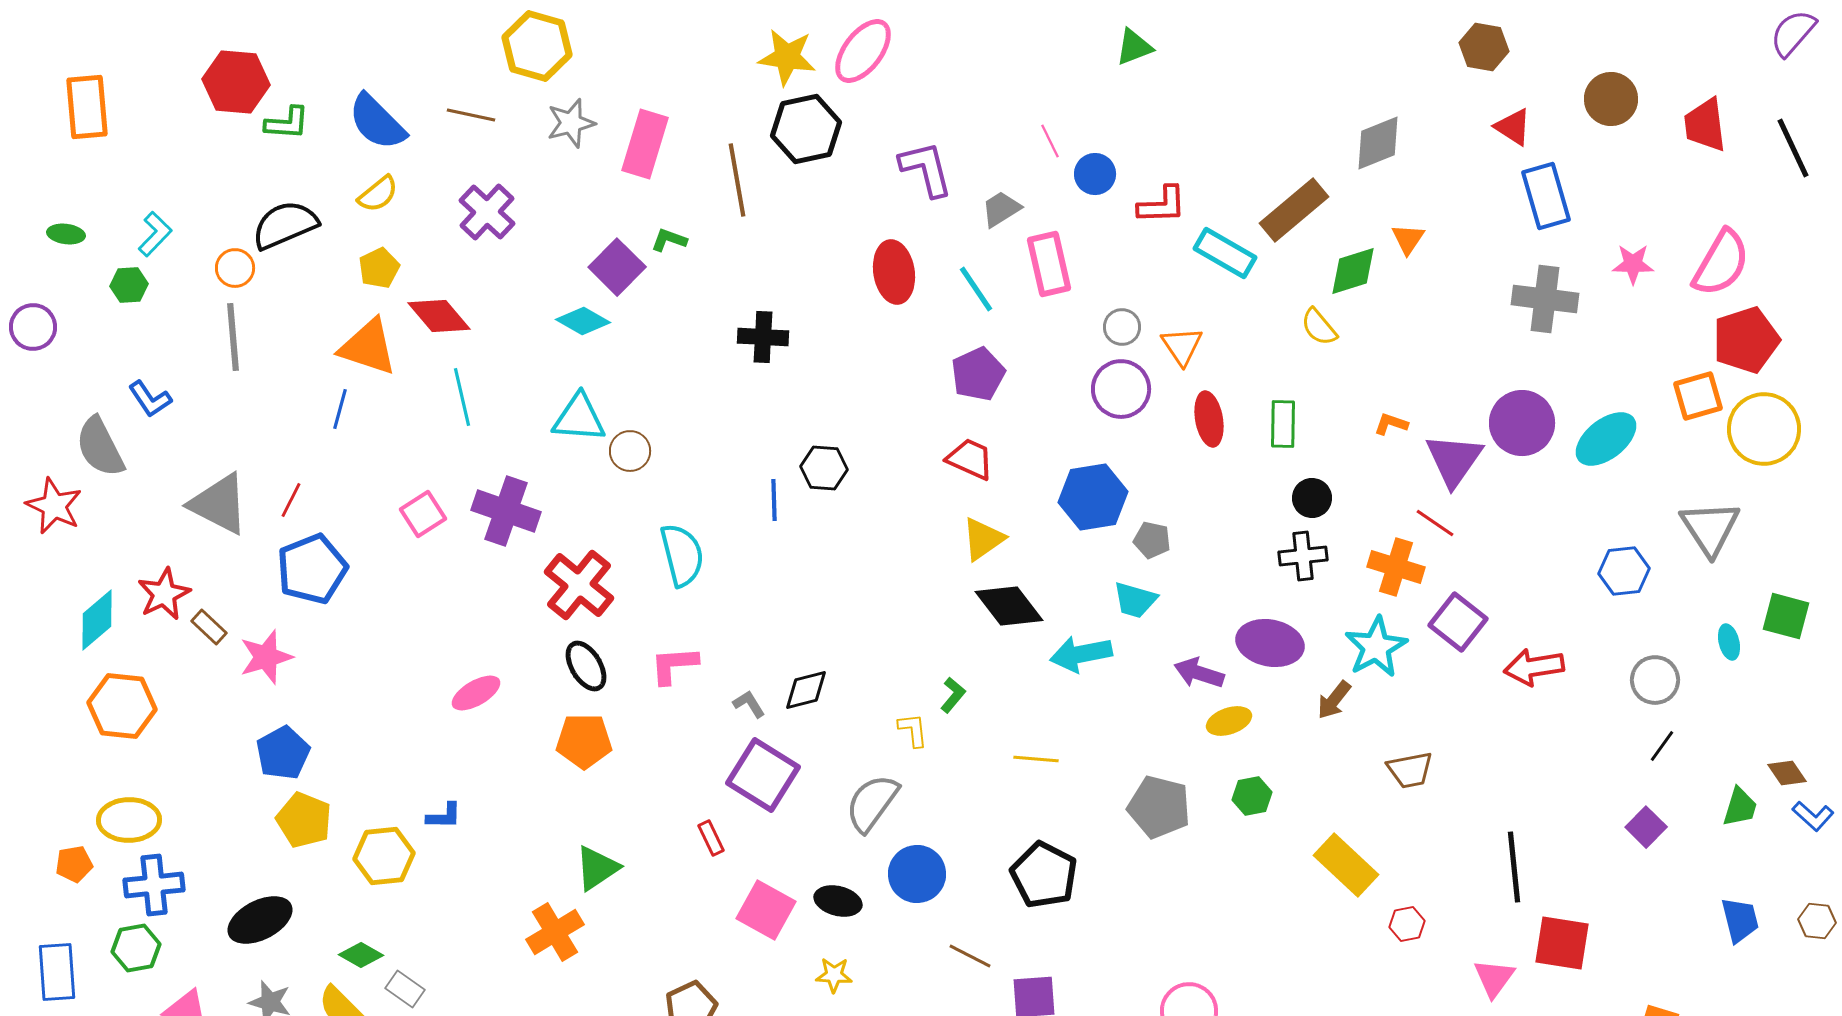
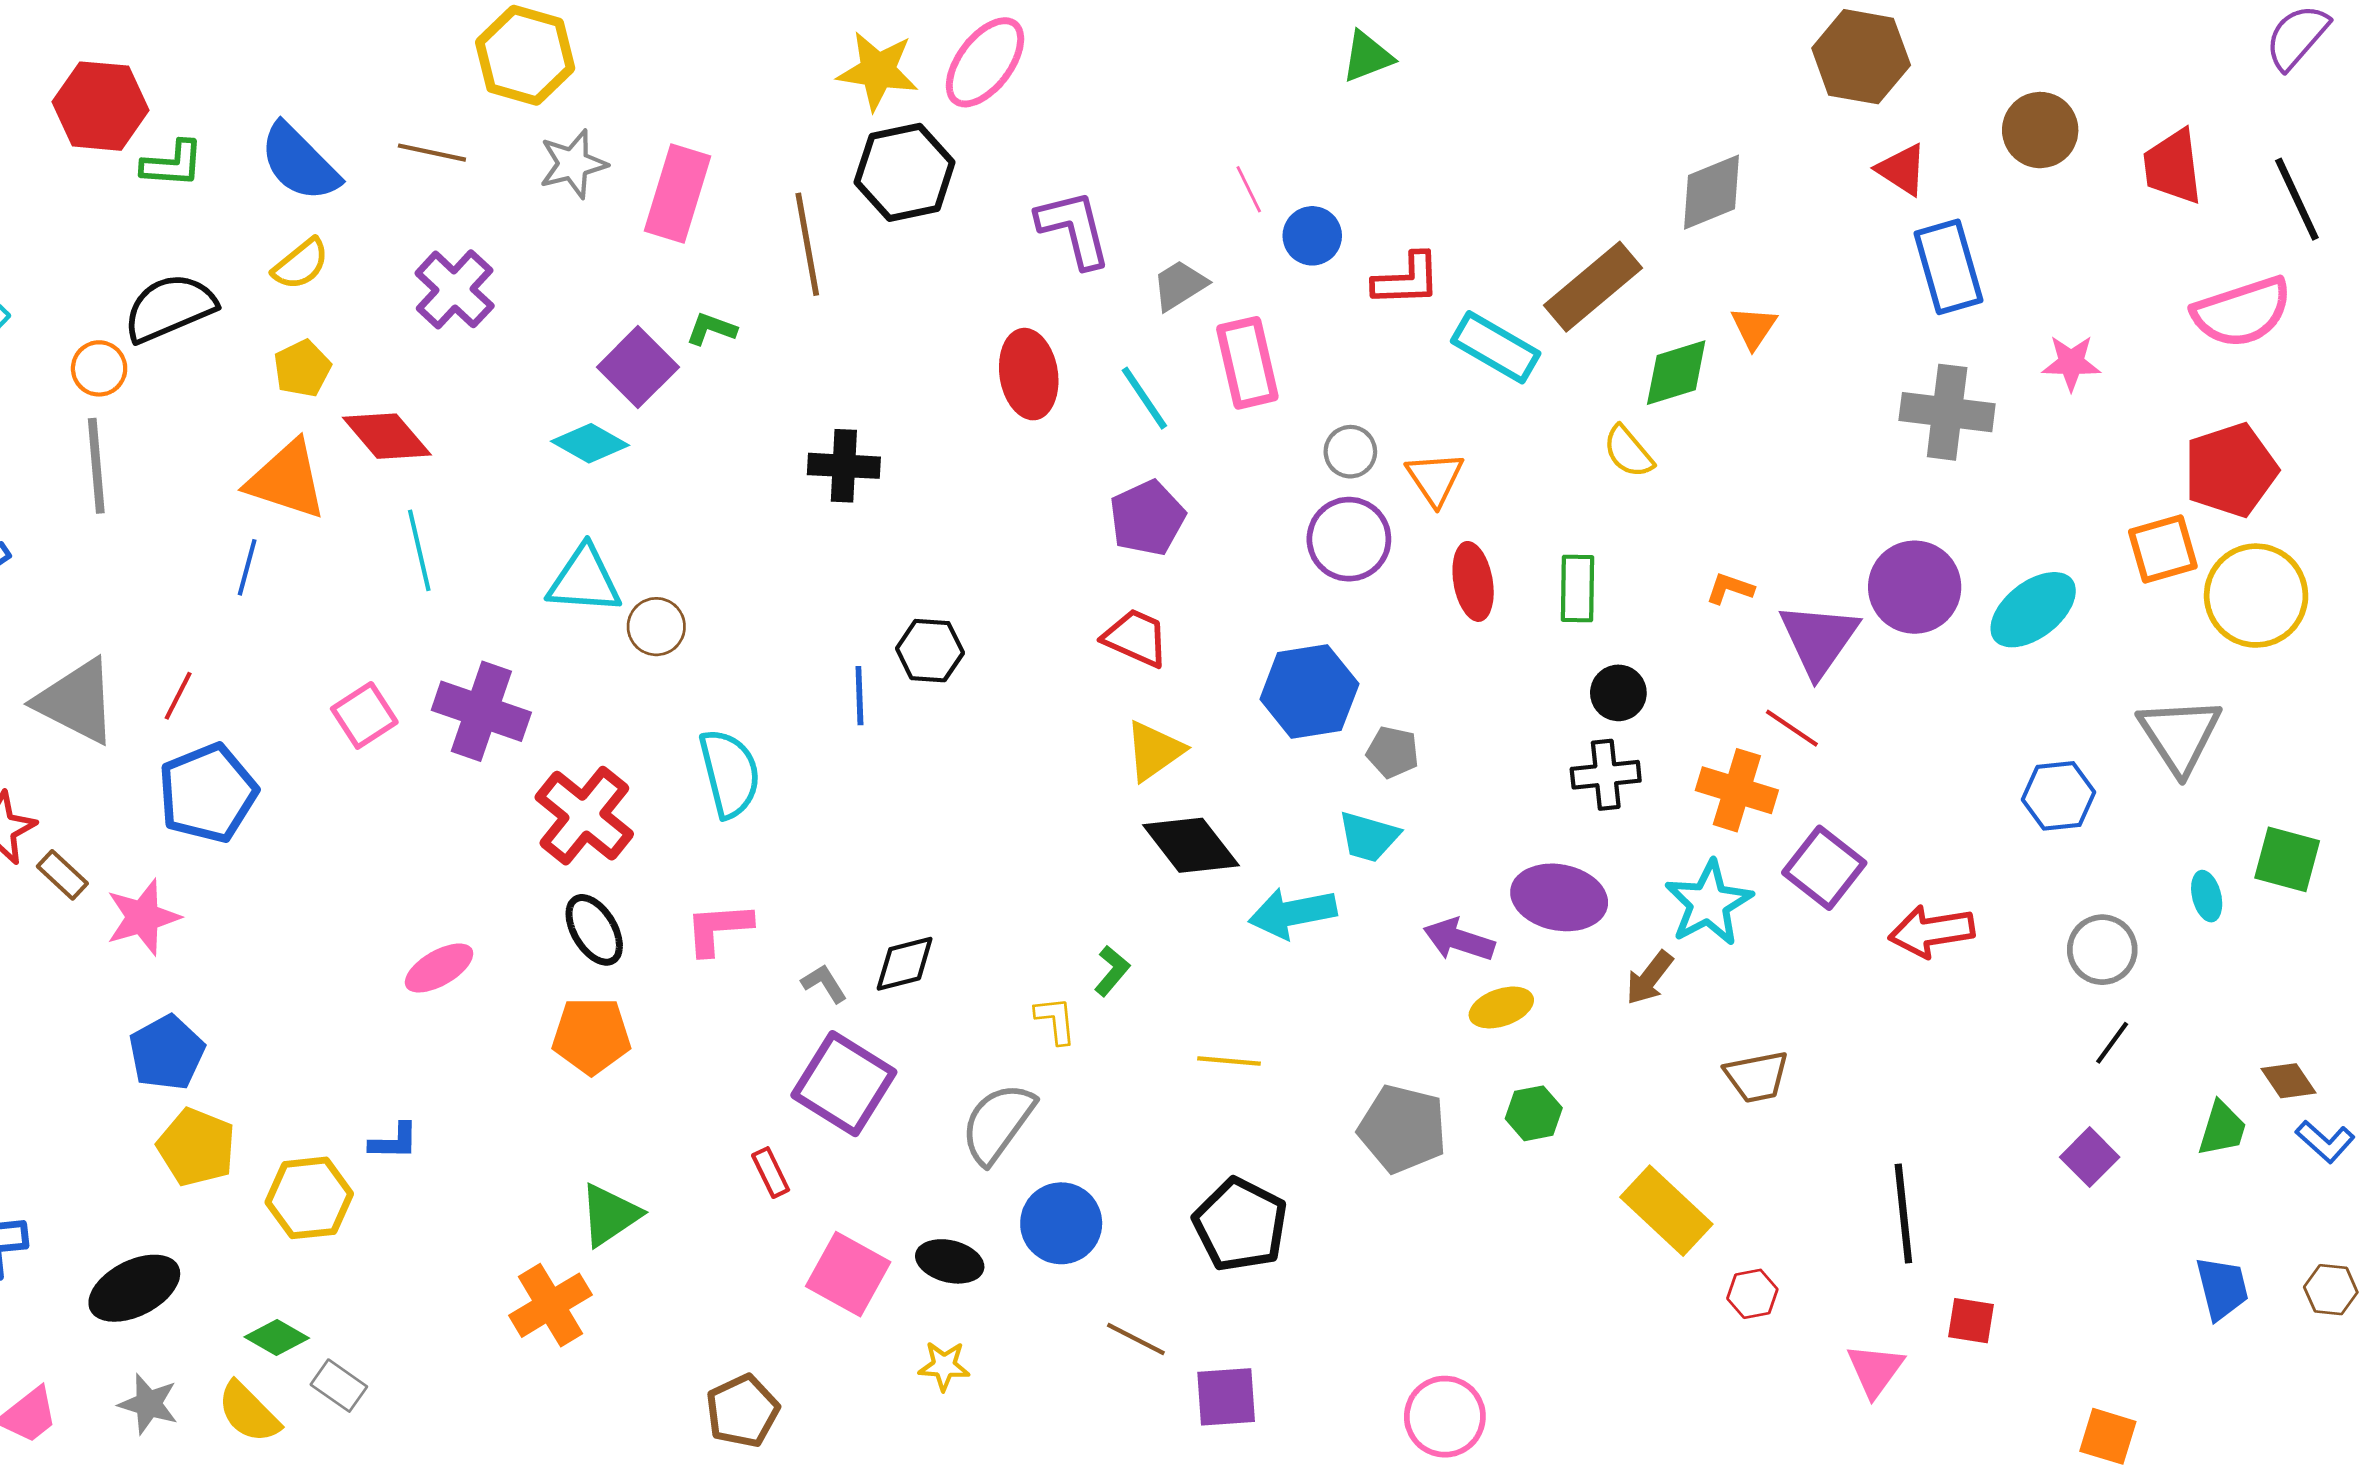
brown hexagon: (1484, 47) -> (1861, 57), size x1.4
pink semicircle: (1721, 263) -> (2242, 312), moved, turned 42
red square: (1562, 943) -> (1971, 1321), size x0.6

